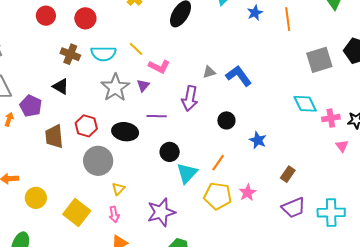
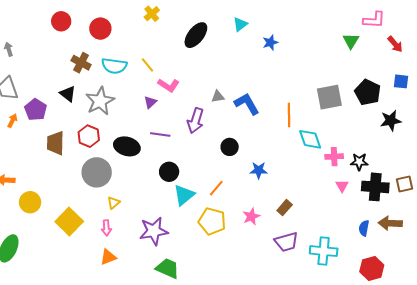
orange line: (288, 19) -> (289, 115), moved
gray star: (115, 87) -> (100, 101), moved
blue star: (258, 140) -> (259, 170), turned -30
pink star: (248, 193) -> (251, 216), moved

